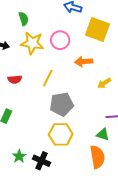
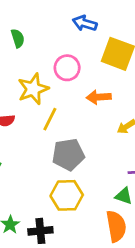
yellow star: (32, 43) -> (33, 89), moved, turned -30
black cross: (41, 161) -> (40, 231), turned -30

